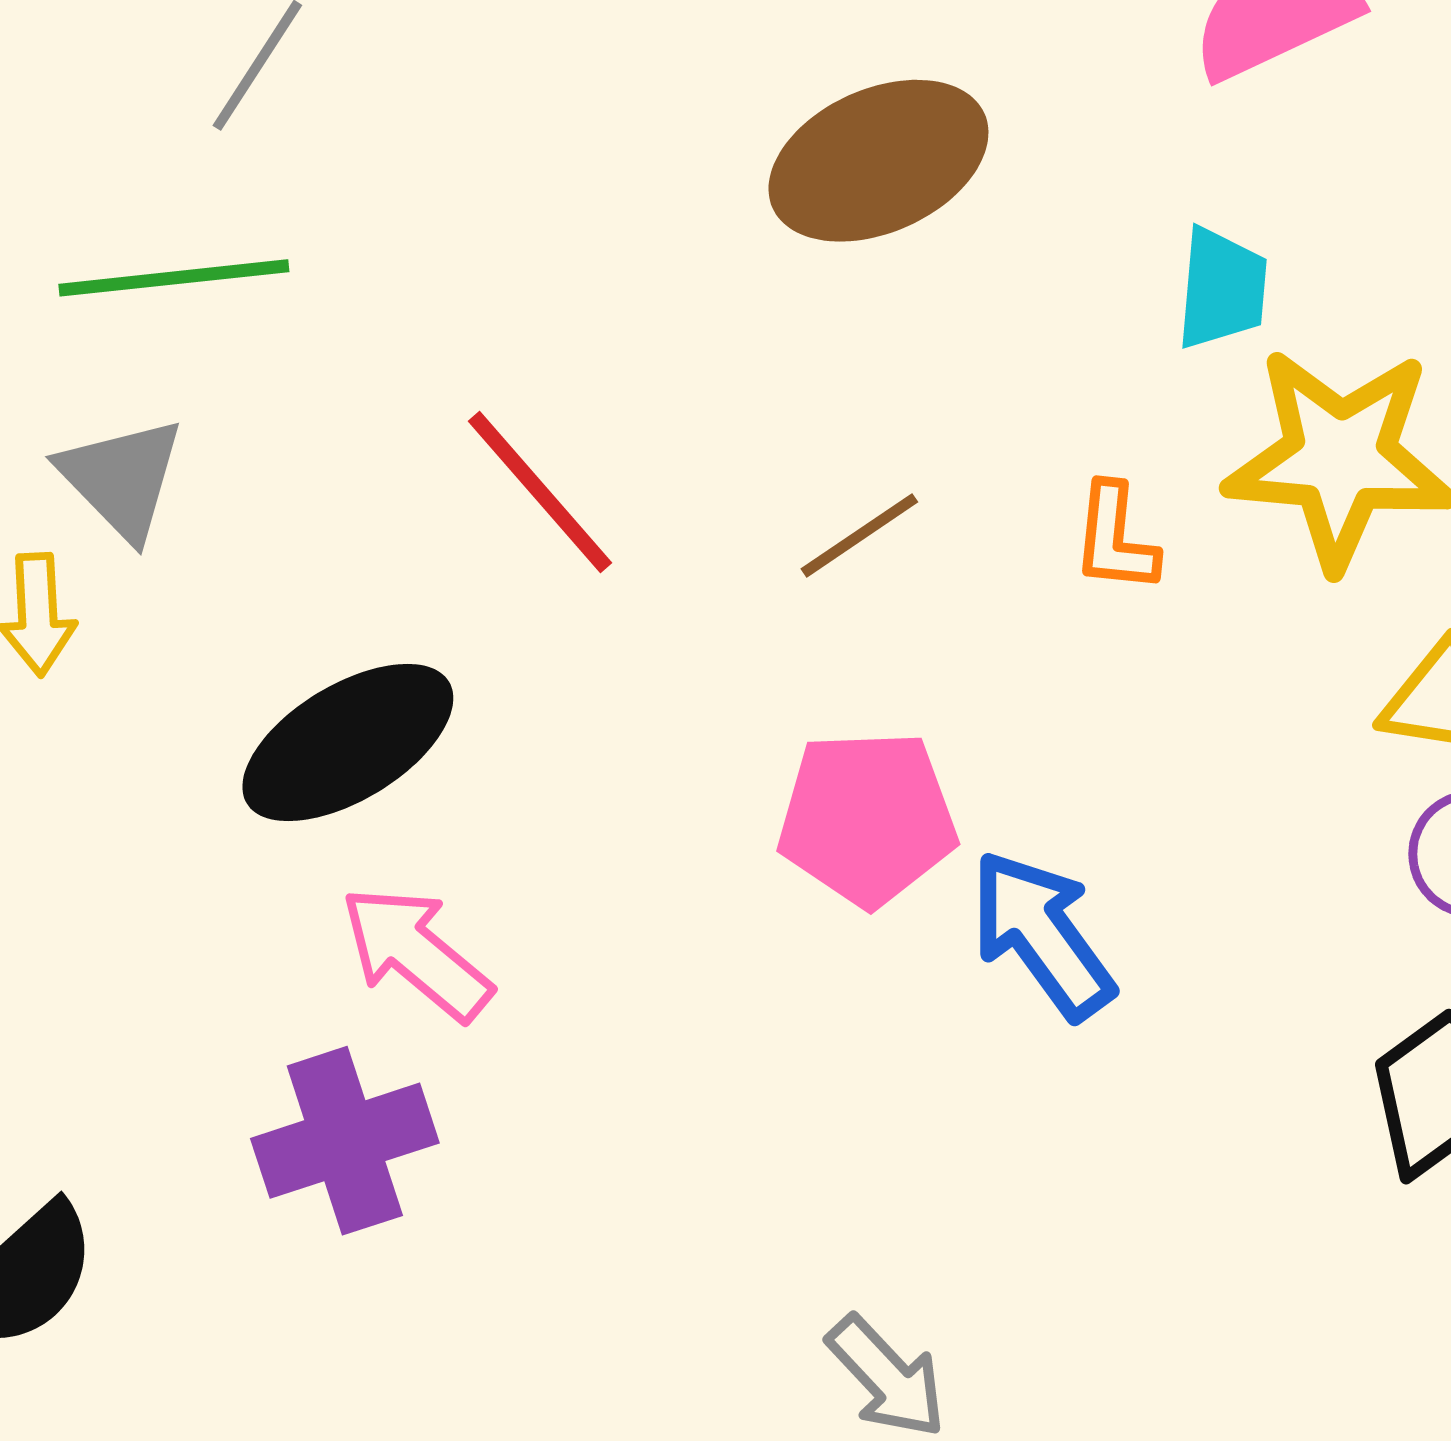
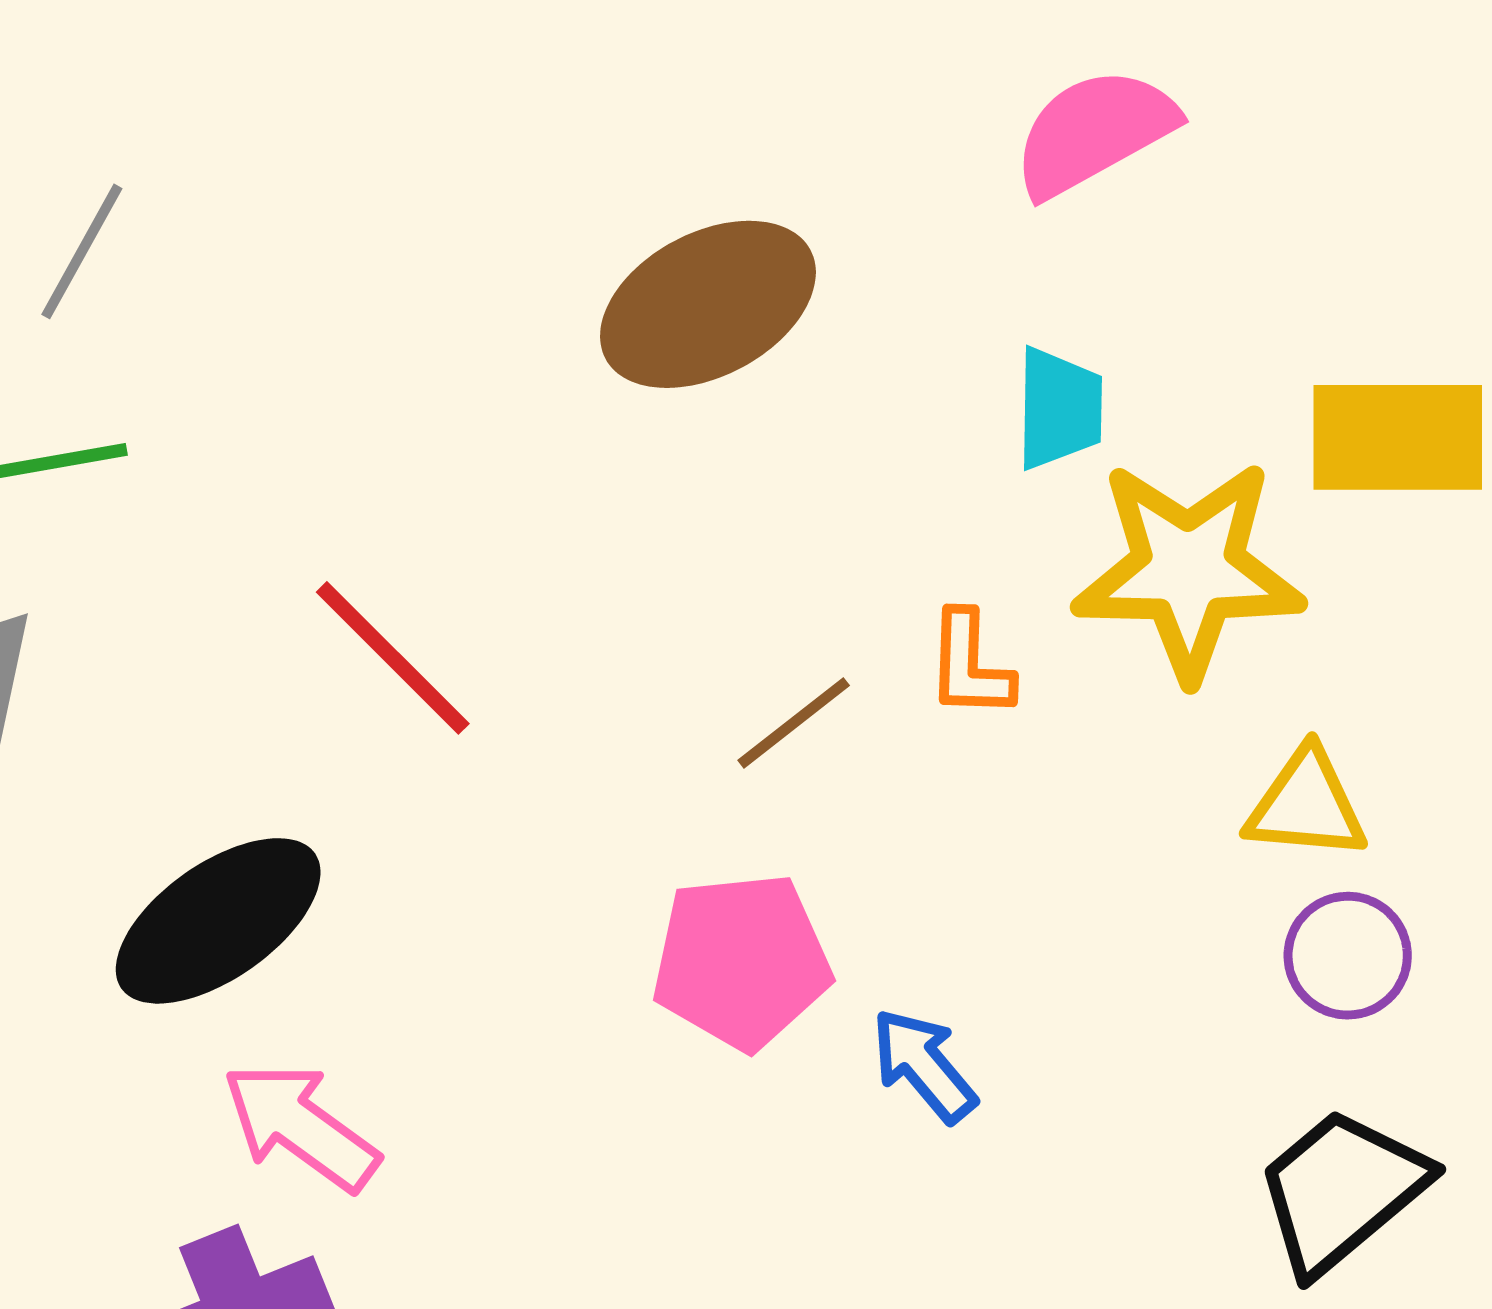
brown line: (859, 535) -> (794, 723), moved
blue arrow: (1042, 935) -> (924, 1065), size x0.7

